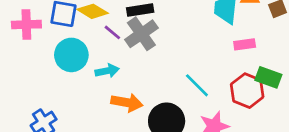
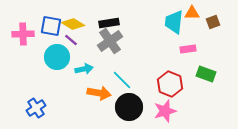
purple line: (112, 32) -> (71, 40), moved
cyan line: (197, 85) -> (122, 80), moved
red hexagon: (247, 91) -> (170, 84), moved

